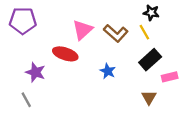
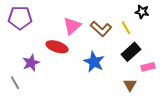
black star: (151, 13) -> (142, 12), moved
blue star: (108, 71) -> (94, 62), size x1.5
purple star: (35, 72) -> (31, 63), turned 30
gray line: (26, 100) -> (15, 83), moved

